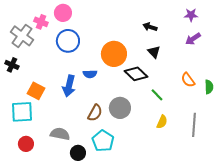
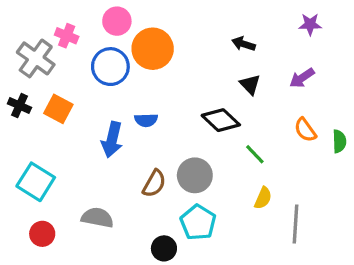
pink circle: (63, 13) -> (117, 21), moved
purple arrow: (193, 39) -> (302, 78), moved
orange circle: (114, 54) -> (153, 49), moved
orange square: (36, 91) -> (58, 109), moved
cyan square: (22, 112) -> (36, 182), turned 35
gray line: (194, 125) -> (295, 224), moved
cyan pentagon: (103, 141) -> (198, 222), moved
black circle: (78, 153) -> (164, 248), moved

